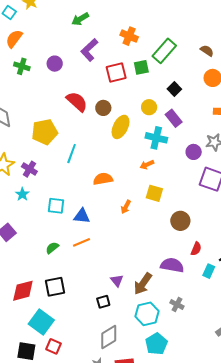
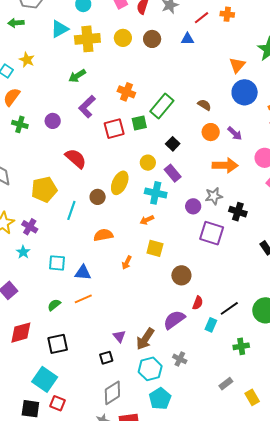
brown circle: (103, 108) -> (98, 197), moved
purple semicircle: (172, 265) -> (174, 320), turned -45
red diamond: (23, 291) -> (21, 333), moved

